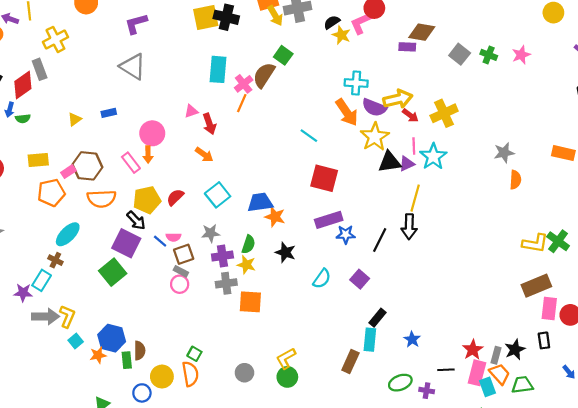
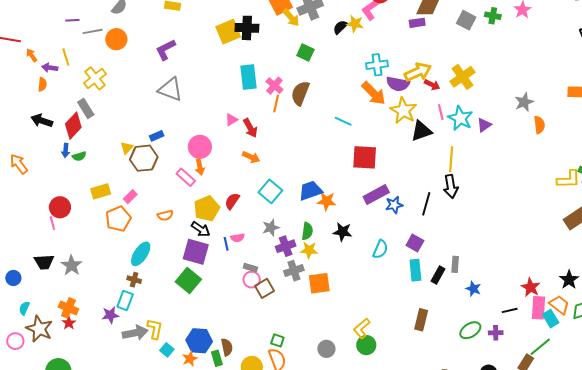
black semicircle: (332, 22) -> (340, 27), moved
brown semicircle: (264, 75) -> (300, 93), moved
purple triangle: (407, 164) -> (484, 125), moved
brown hexagon: (87, 166) -> (144, 158), moved
orange semicircle: (101, 199) -> (165, 215), size x0.6
blue line: (160, 241) -> (226, 244), turned 48
brown square: (184, 254) -> (264, 288), moved
cyan rectangle: (370, 340) -> (415, 270), moved
gray rectangle: (496, 355) -> (455, 264), moved

